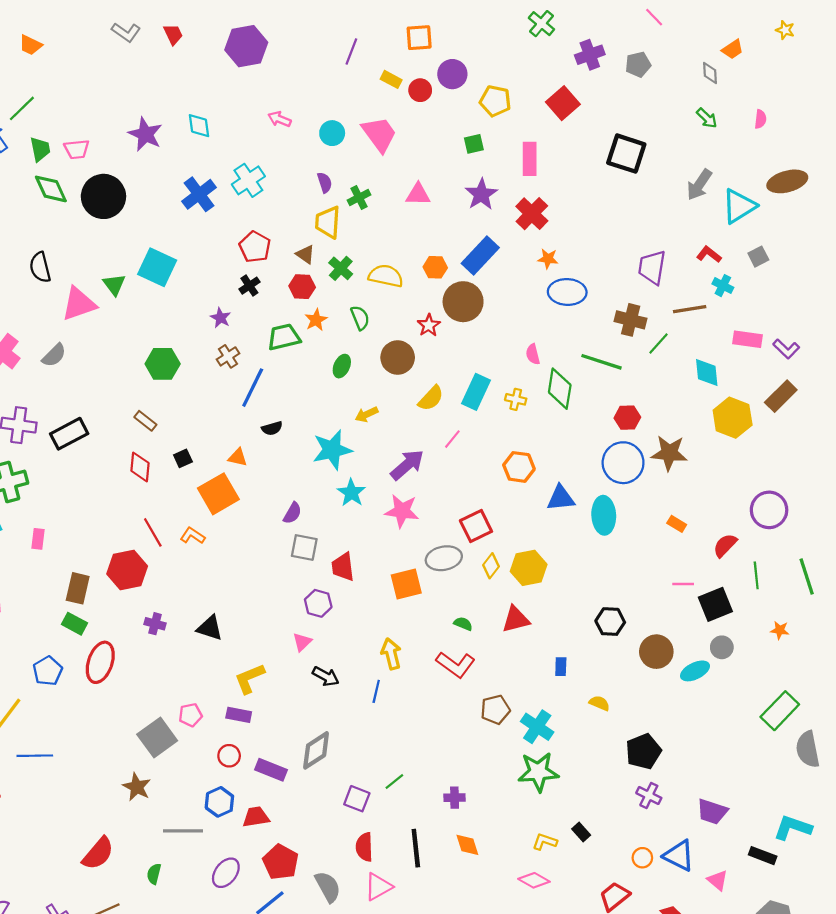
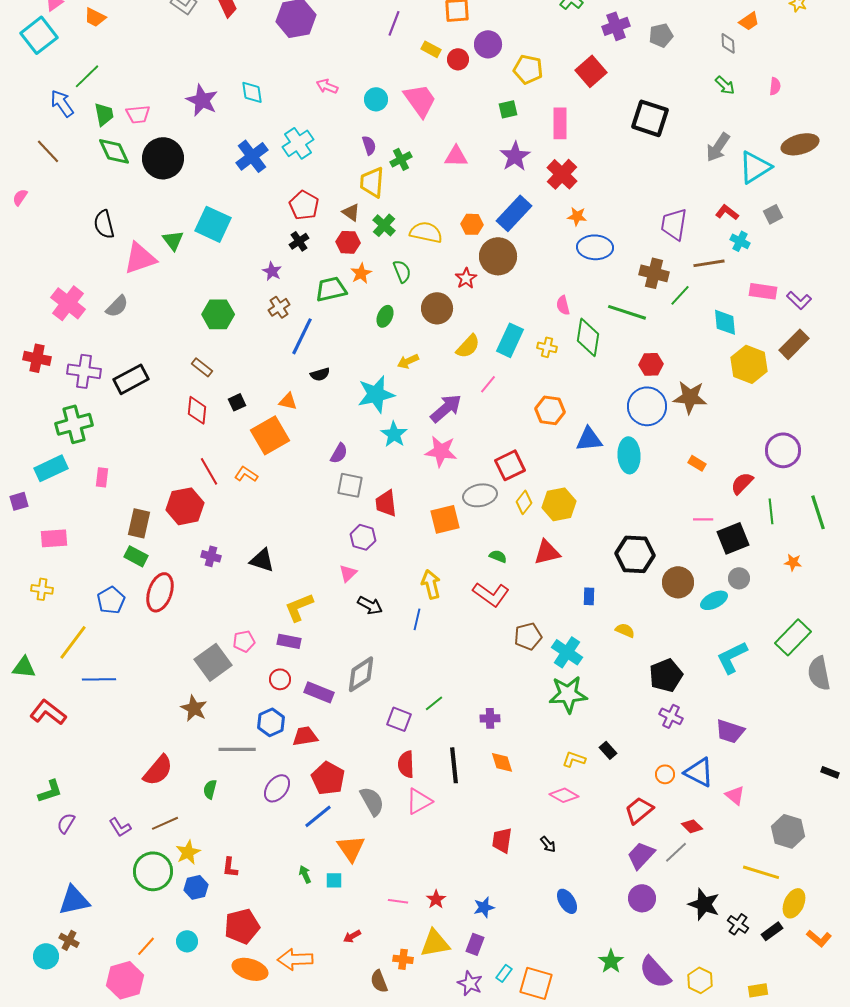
black hexagon: (610, 622) -> (635, 554), size x1.4
cyan L-shape: (793, 828) -> (732, 657), moved, turned -45
black rectangle: (763, 856) -> (830, 772), moved, size x0.7

